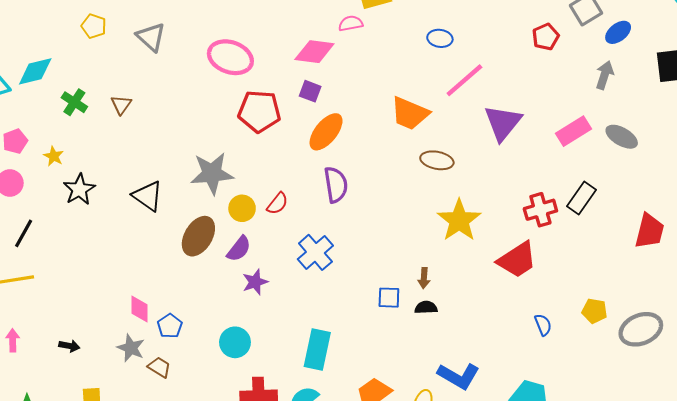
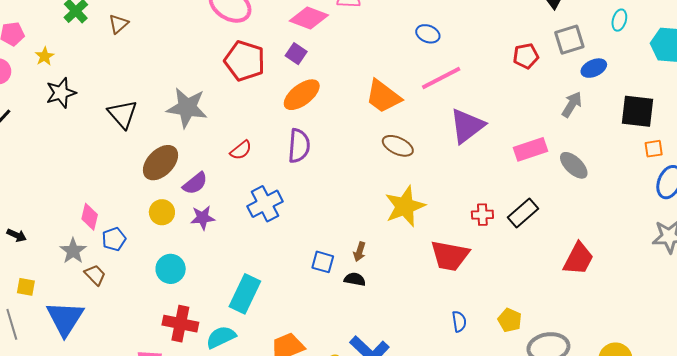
yellow circle: (242, 208) -> (162, 212), moved
red cross: (540, 210) -> (482, 215), size x0.7
red trapezoid: (517, 260) -> (450, 256), turned 30

